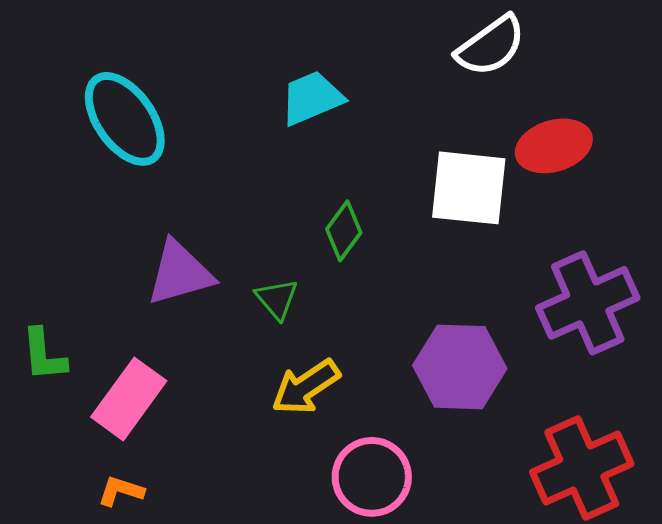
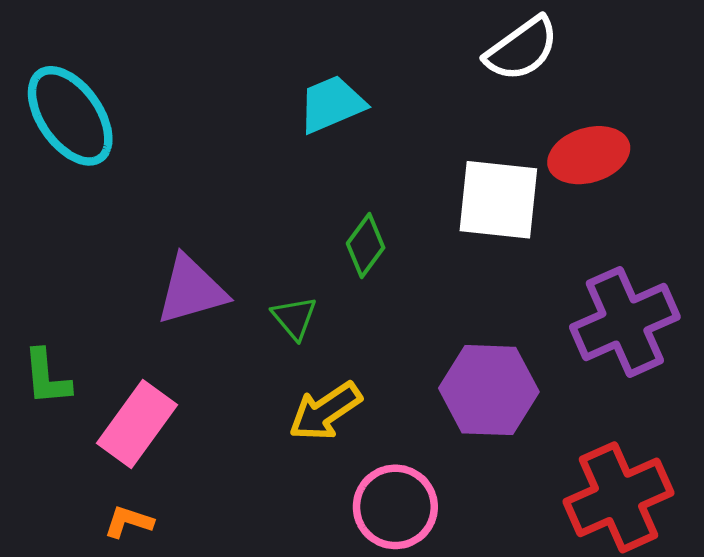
cyan ellipse: (125, 119) -> (70, 116), moved

